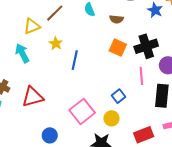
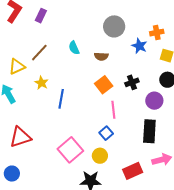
black cross: (146, 46) -> (132, 82), size x0.6
orange square: (118, 48) -> (104, 85), turned 30
pink line: (141, 76) -> (113, 110), moved
blue circle: (50, 135) -> (12, 174), moved

